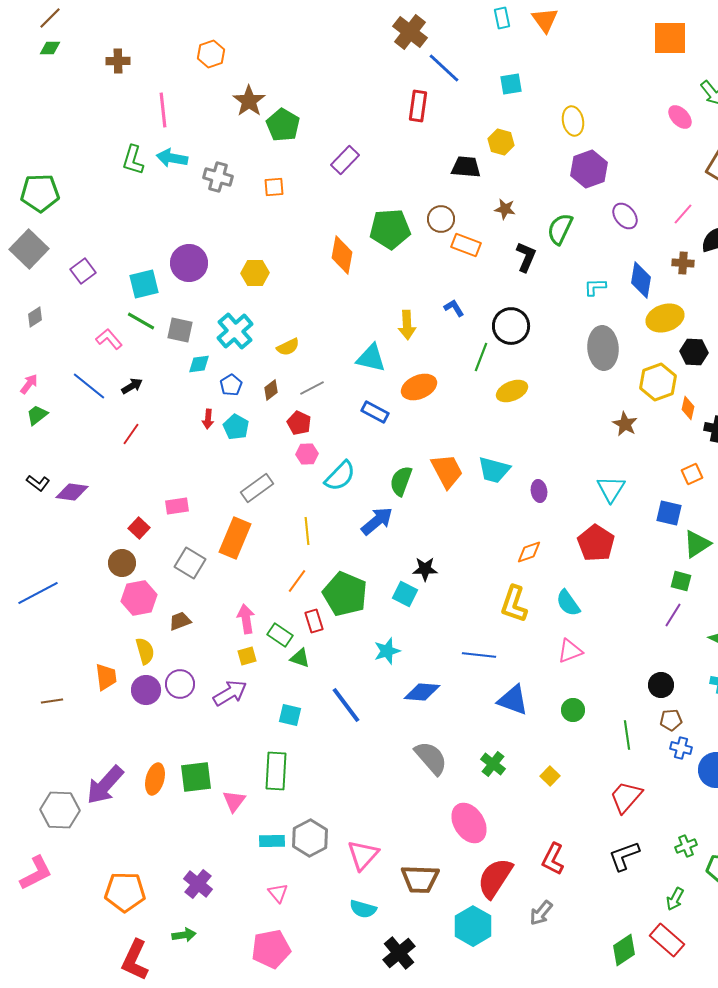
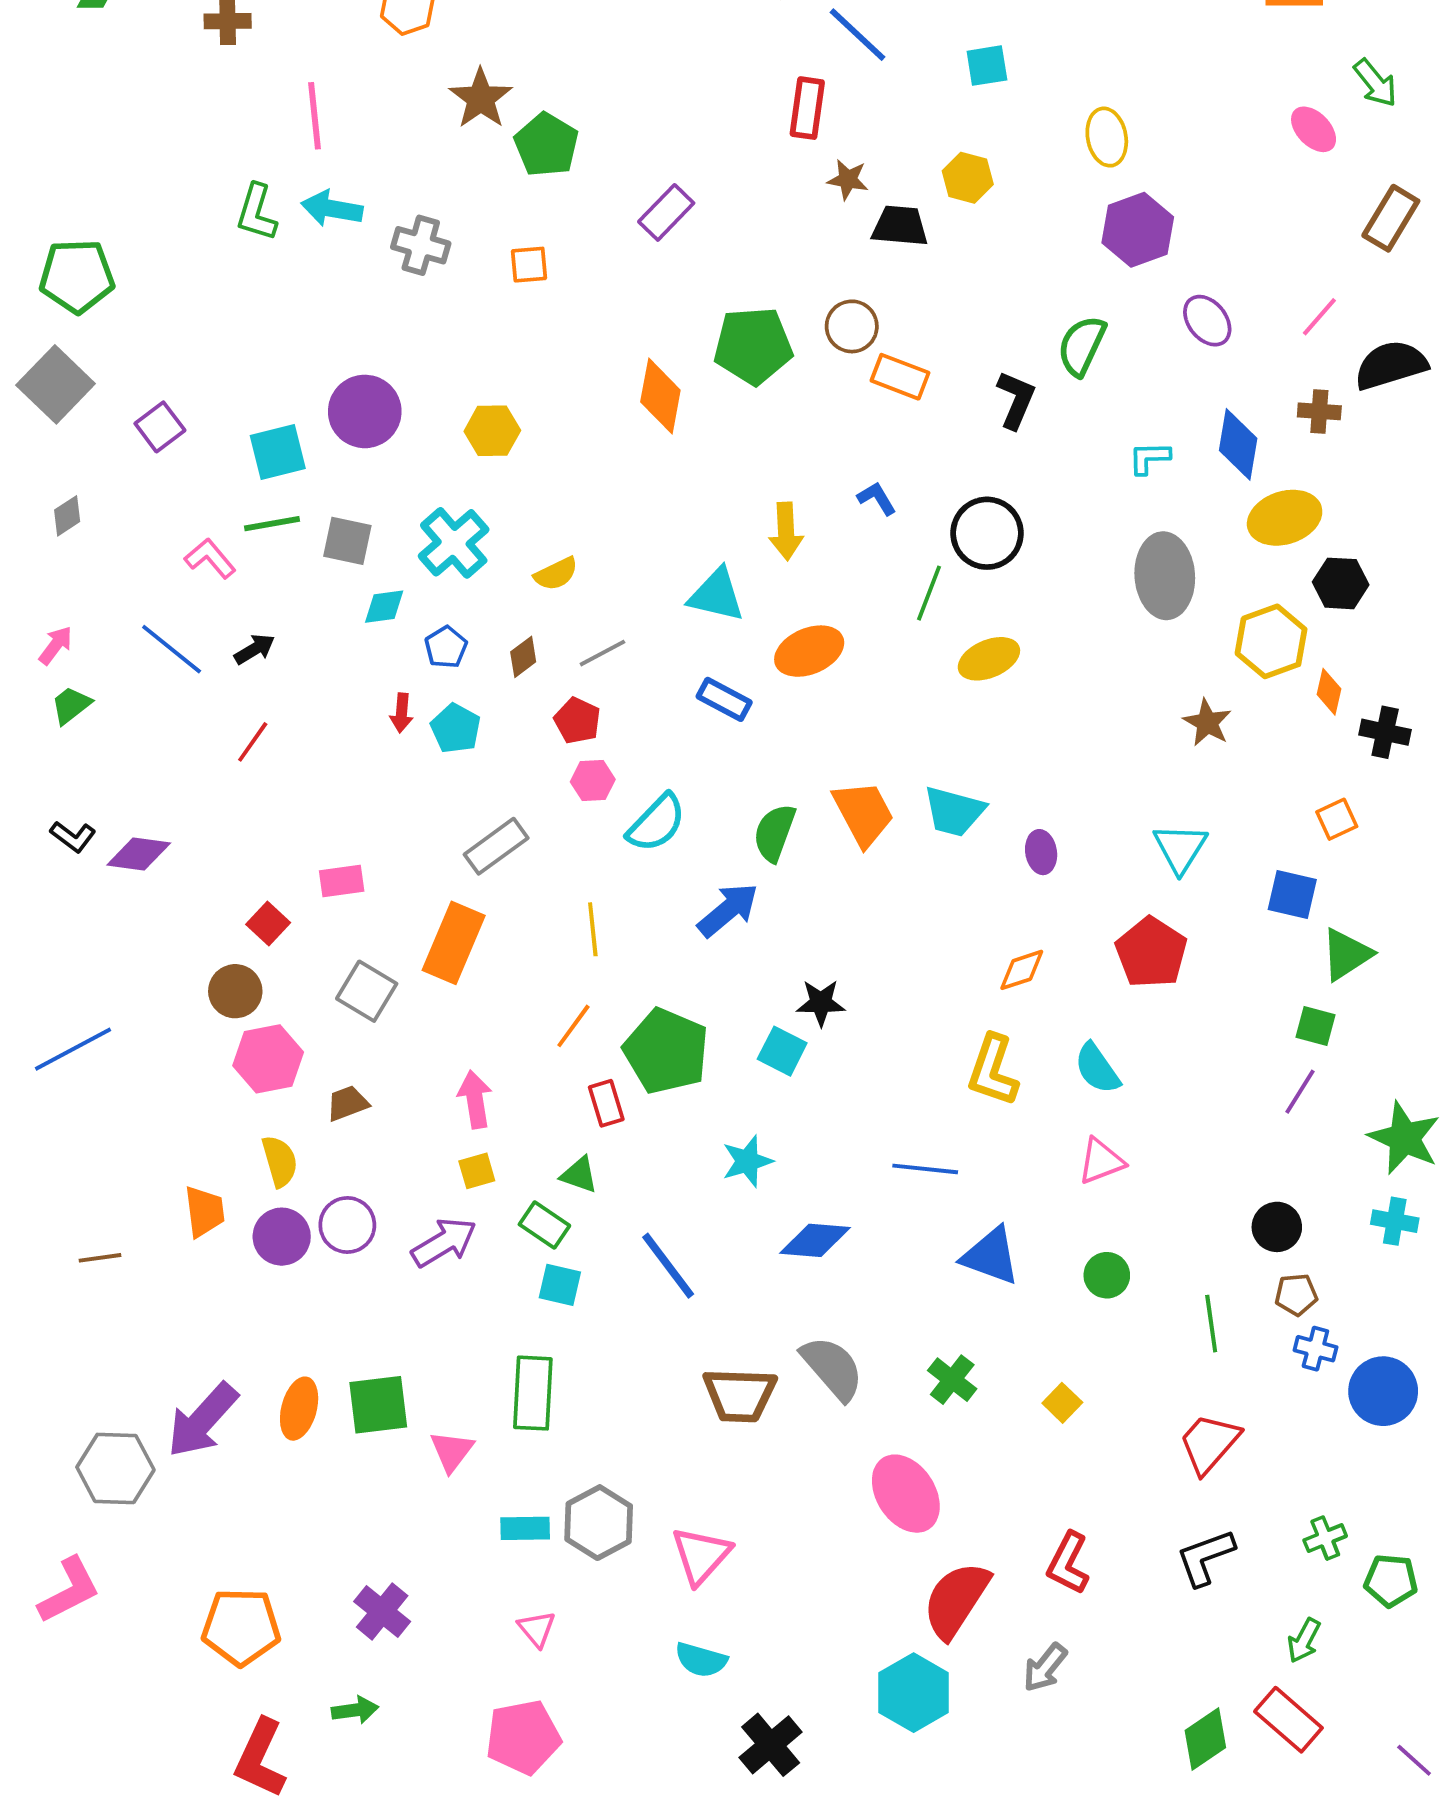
brown star: (505, 209) -> (848, 180), moved
green line: (141, 321) -> (272, 524), turned -40
green rectangle: (280, 635) -> (544, 1225), moved
brown trapezoid: (420, 879) -> (740, 1395), moved

